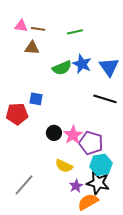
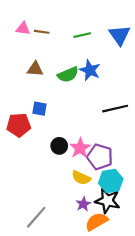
brown triangle: (32, 48) -> (35, 69), moved
blue triangle: (109, 67) -> (120, 35), moved
black line: (105, 99) -> (115, 109), turned -30
yellow semicircle: (64, 166) -> (81, 178), moved
gray line: (24, 185) -> (36, 217), moved

